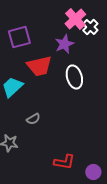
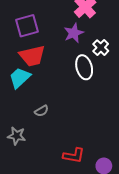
white cross: (90, 27) -> (101, 48), moved
red trapezoid: (39, 66) -> (32, 56), moved

